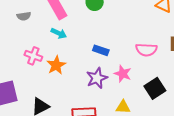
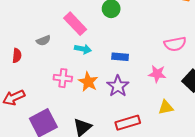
blue rectangle: (101, 50) -> (120, 57), moved
purple star: (97, 78) -> (118, 86), moved

